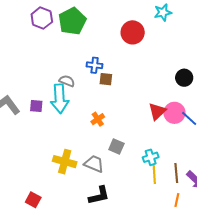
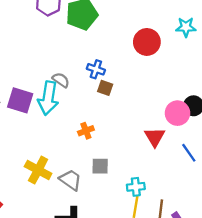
purple square: (36, 106) -> (20, 100), size x1.6
red triangle: (157, 111) -> (155, 137), turned -30
pink circle: (174, 113) -> (177, 113), moved
gray square: (116, 147) -> (100, 166), turned -35

